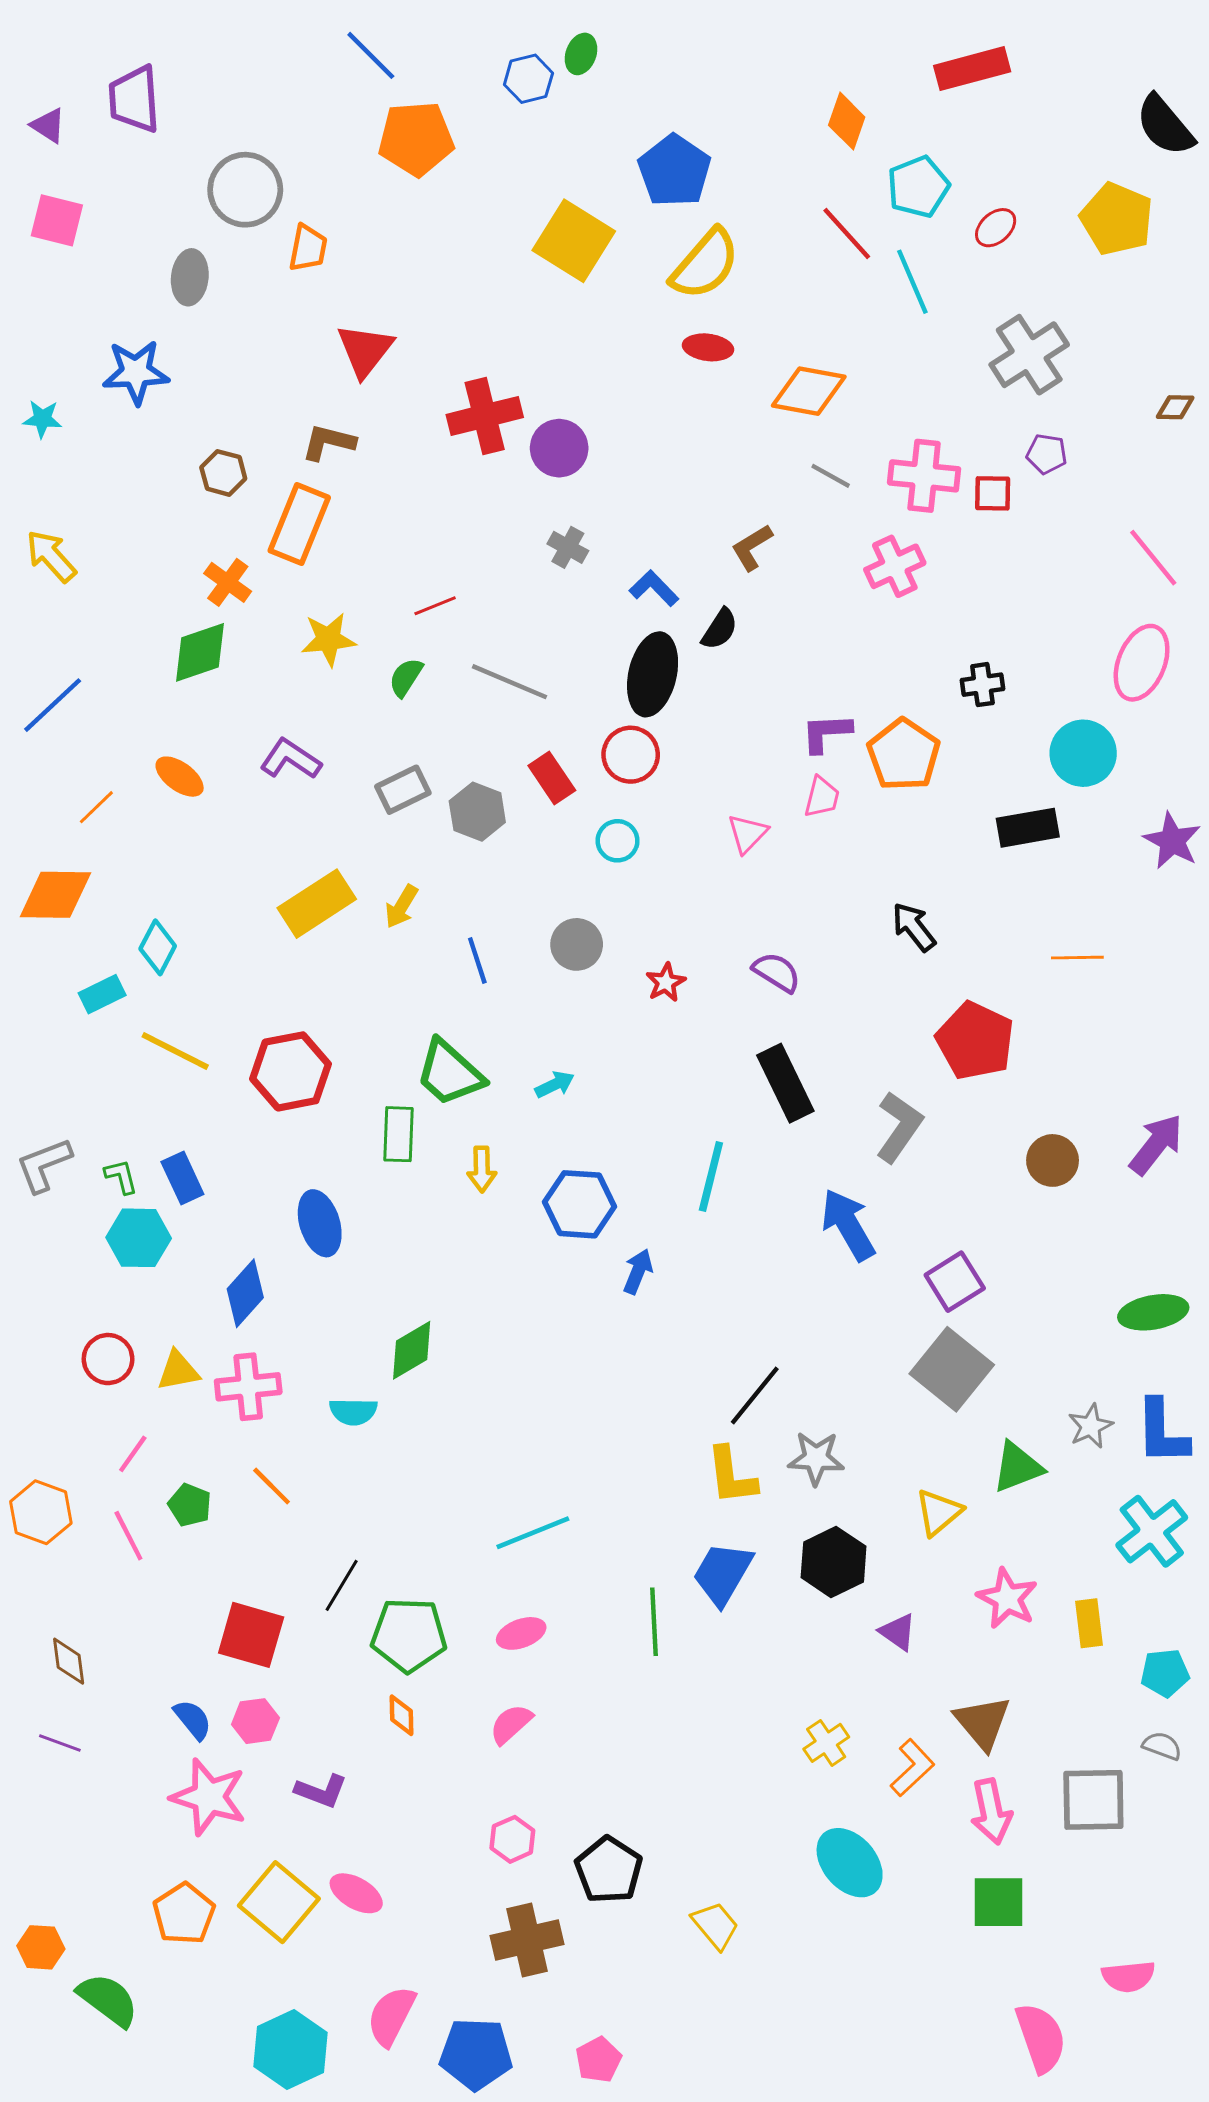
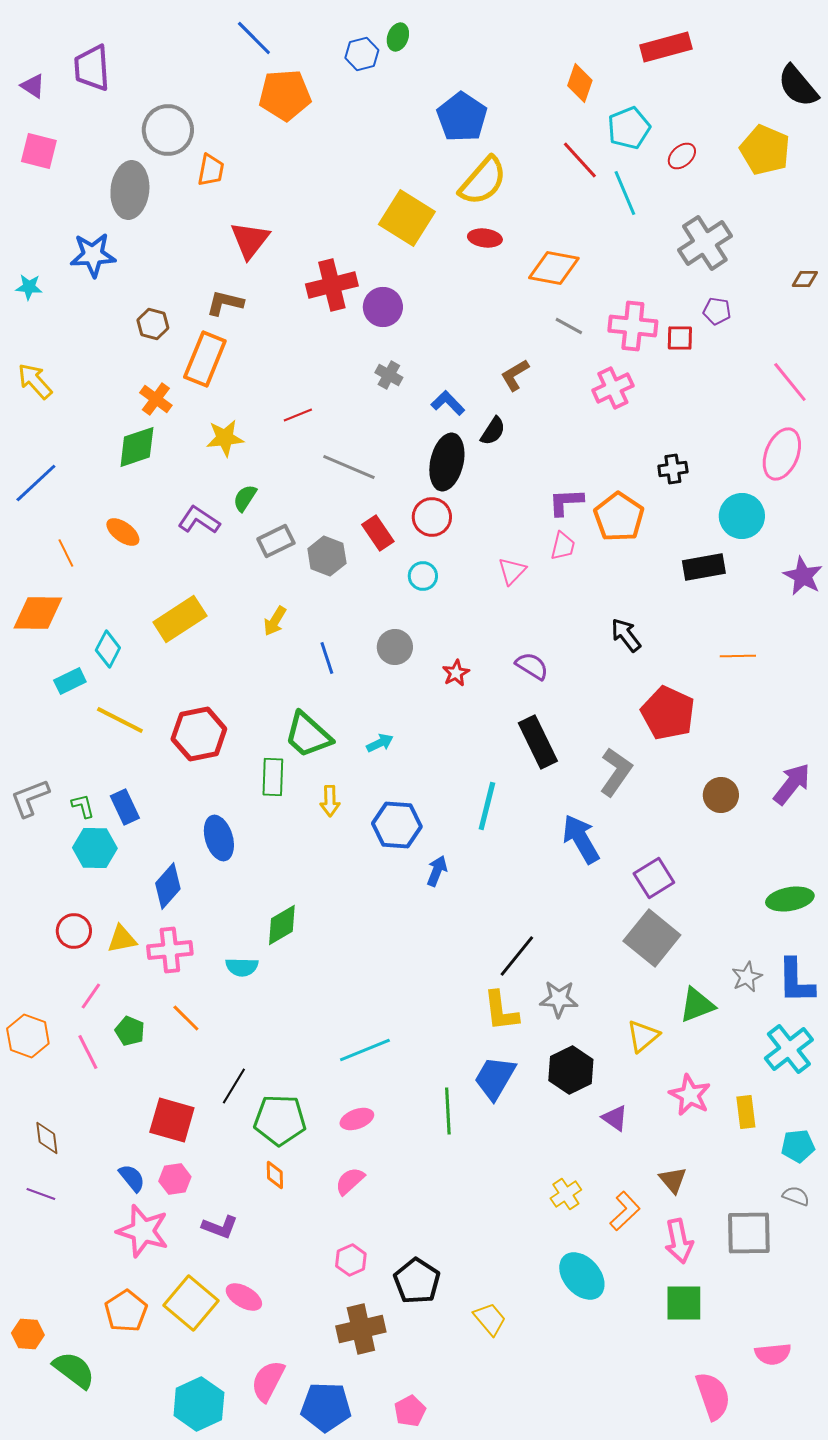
yellow square: (574, 241) -> (407, 218), moved
gray ellipse: (190, 277) -> (130, 190), size x1.5
green semicircle: (406, 677) -> (245, 498), moved
orange line: (96, 807) -> (66, 553), turned -72
yellow rectangle: (317, 904) -> (180, 619), moved
brown triangle: (982, 1723) -> (673, 1180), size x0.7

